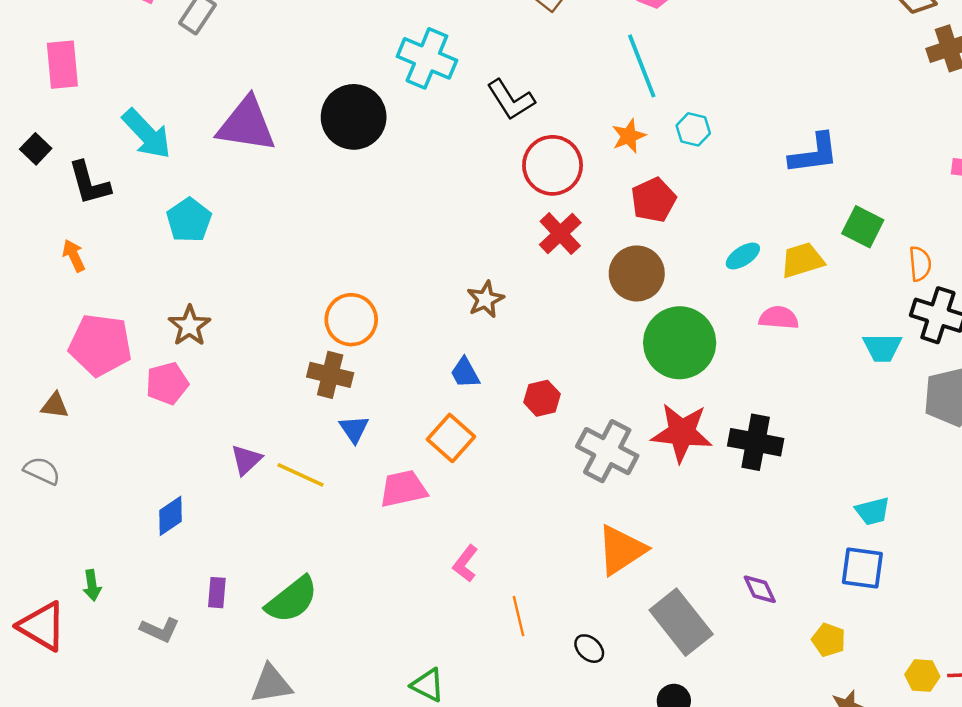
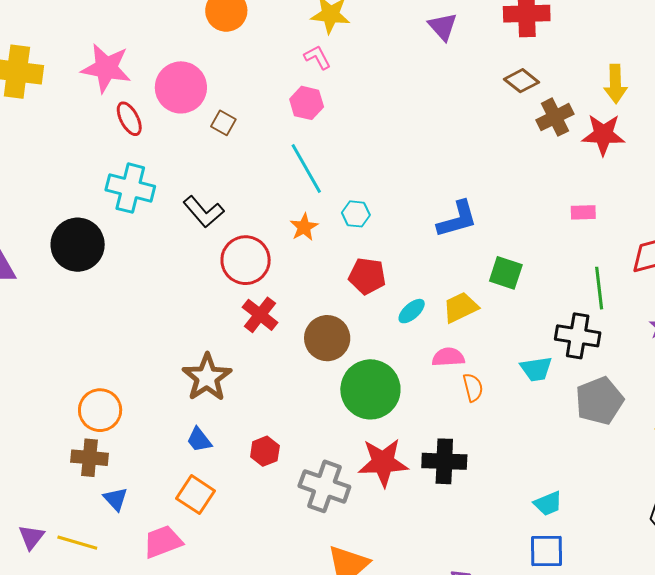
red pentagon: (654, 200) -> (367, 276), moved, turned -30
orange semicircle: (920, 264) -> (473, 387), moved
brown star: (485, 299) -> (207, 377), size x1.6

